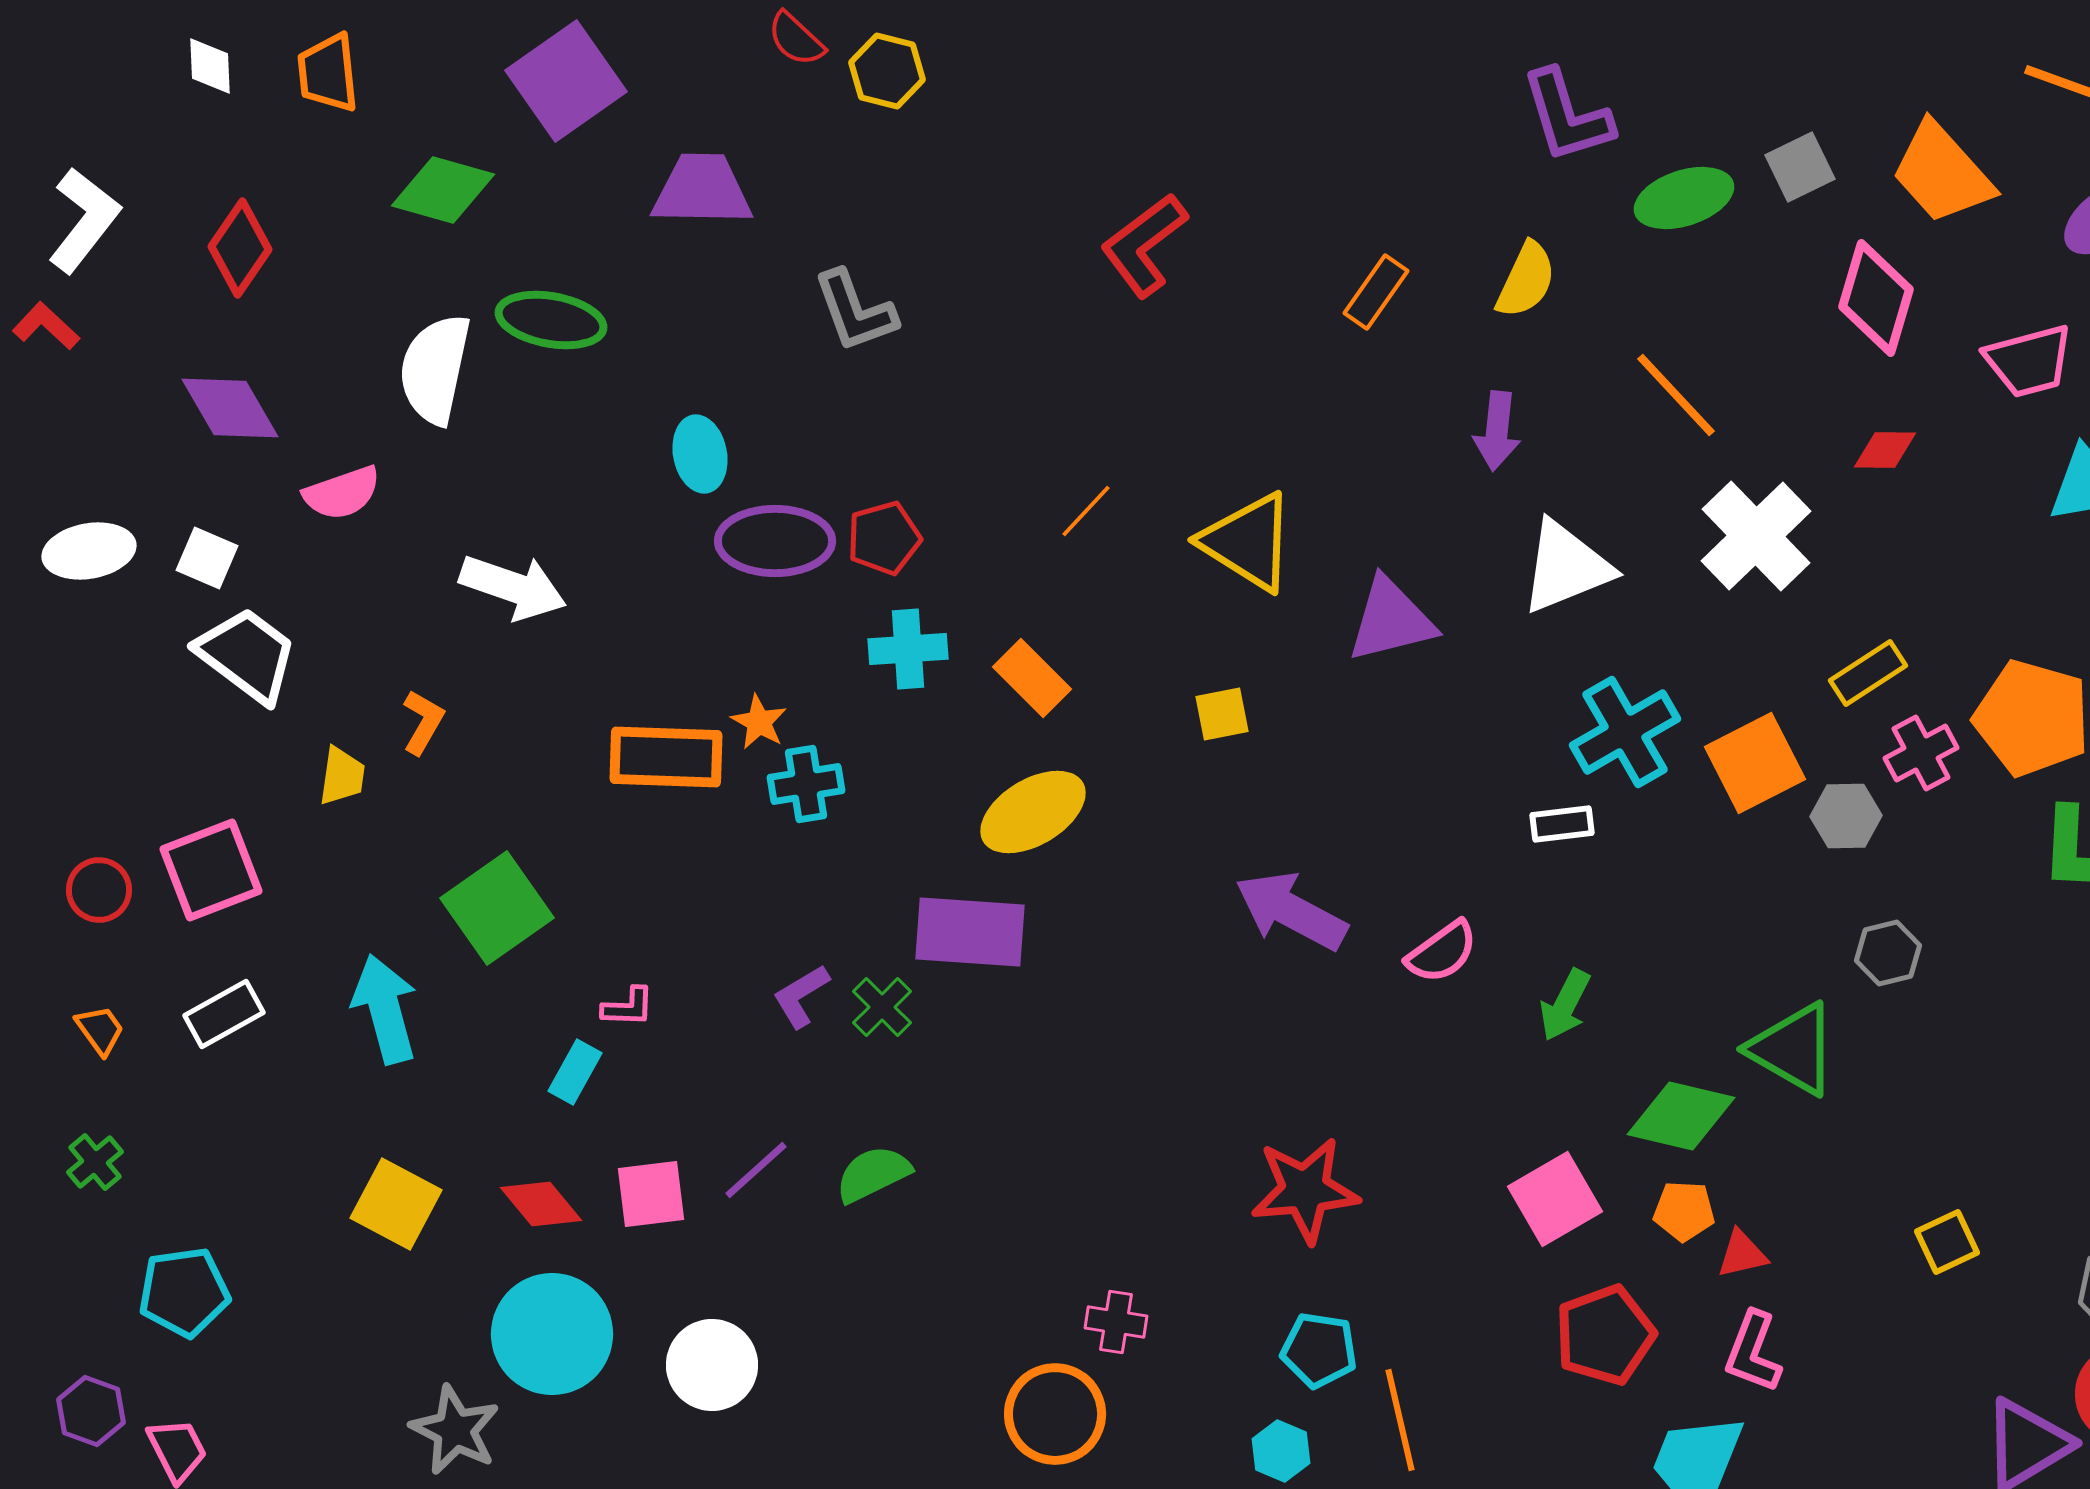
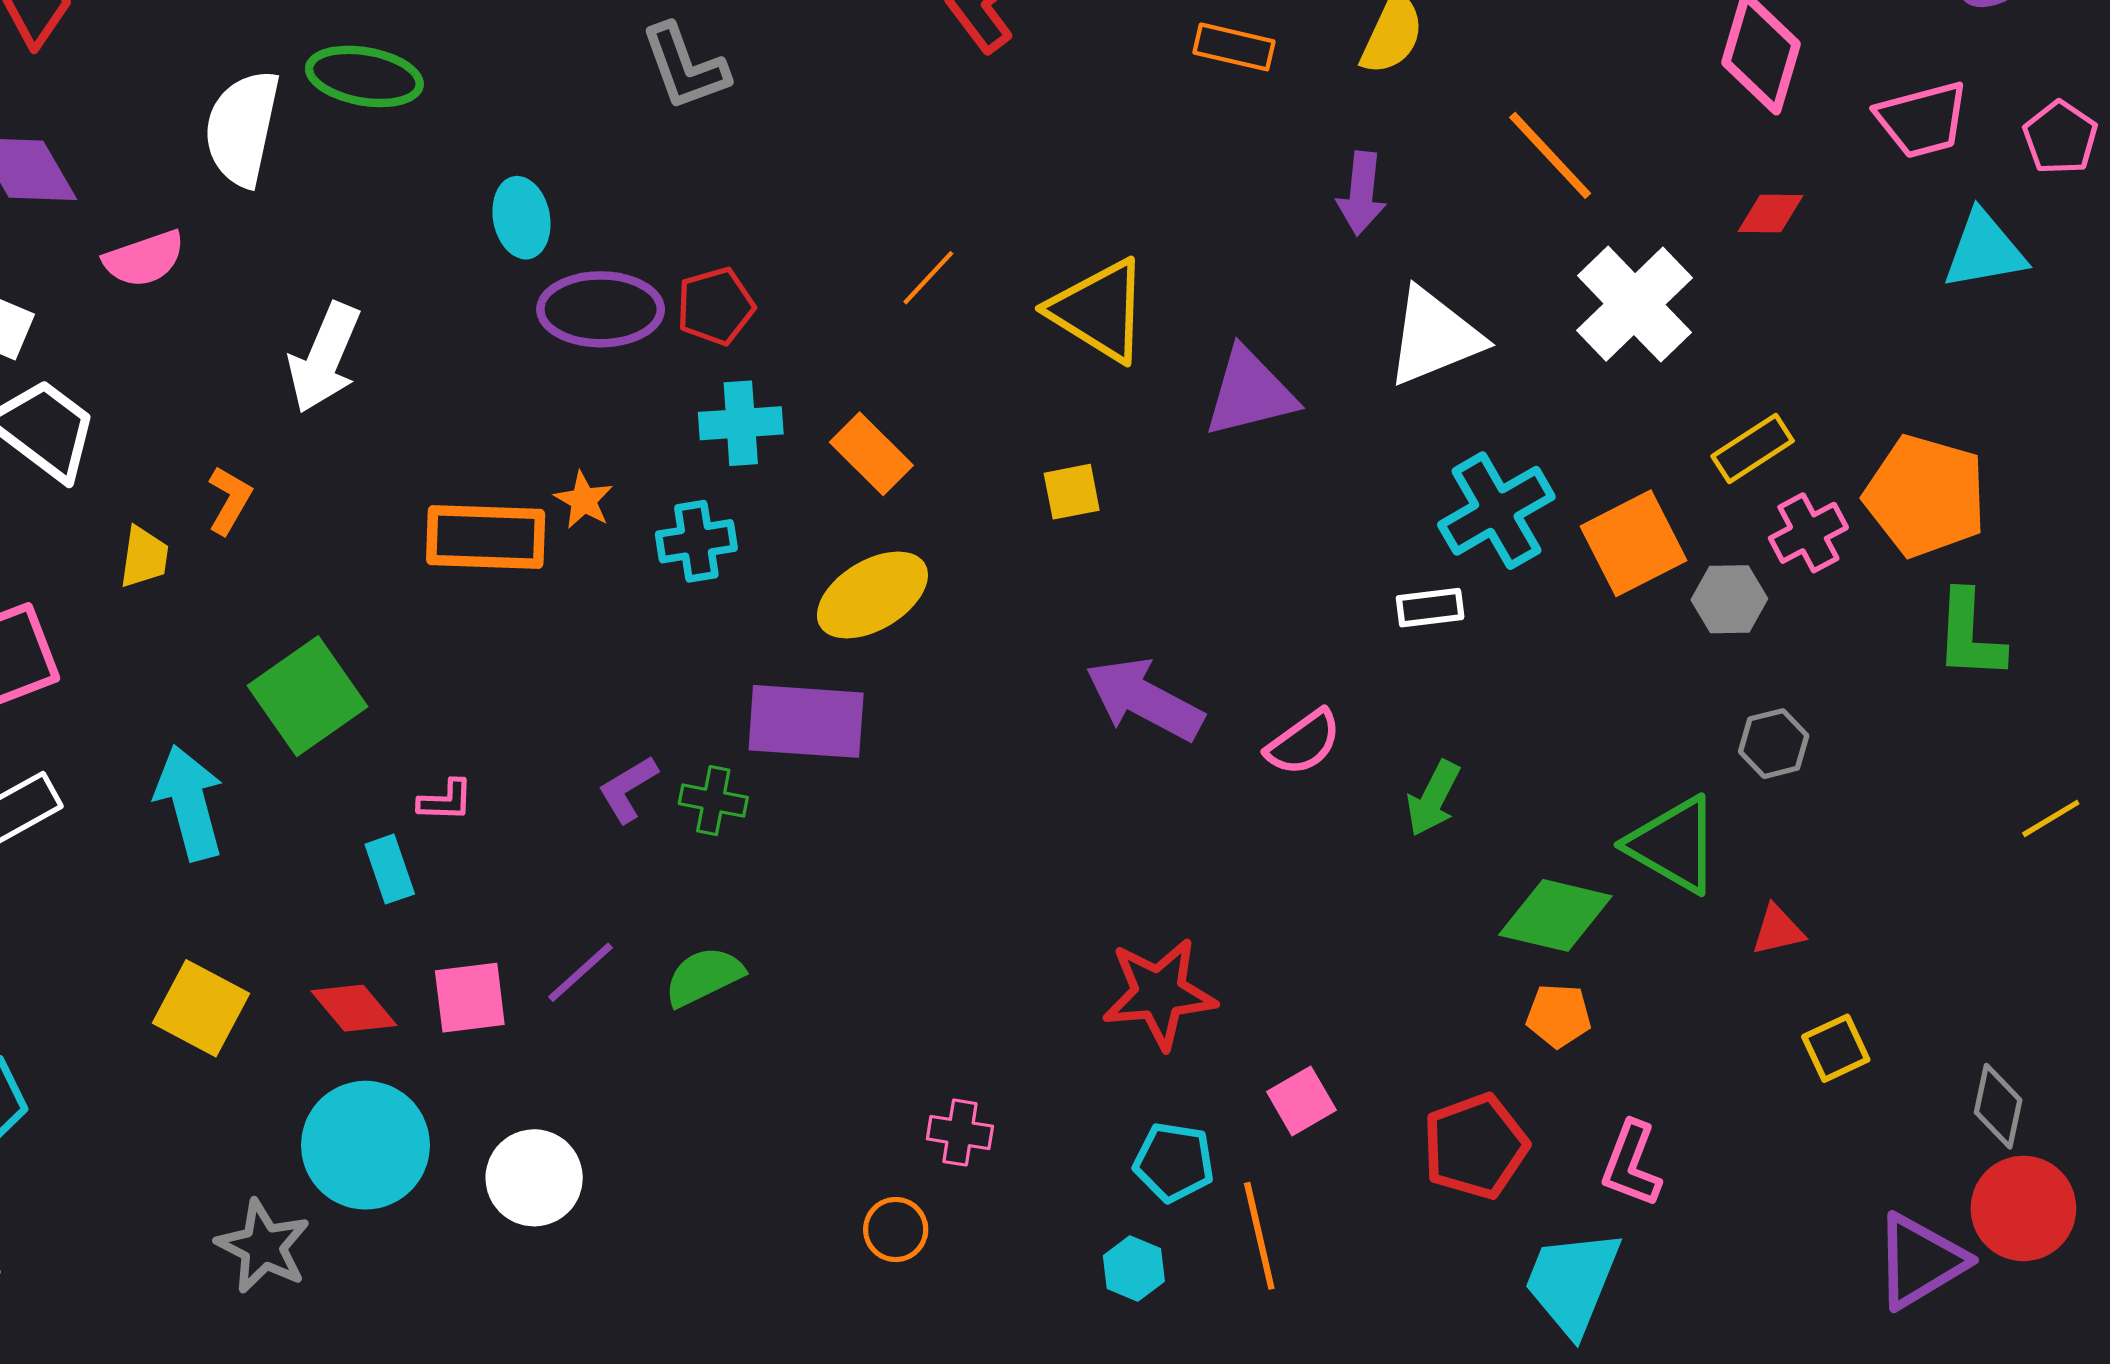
orange rectangle: (1376, 292) -> (1234, 47), turned 68
white arrow: (513, 587) -> (324, 358), turned 94
cyan cross: (806, 784) -> (696, 541), moved
green cross: (882, 1007) -> (713, 801), turned -34
cyan rectangle: (575, 1072) -> (390, 869), turned -48
pink square: (1555, 1199) -> (1301, 1101), moved, size x0.7
red triangle: (1742, 1254) -> (1778, 930), moved
orange circle: (1055, 1414) -> (896, 1230), size x0.6

